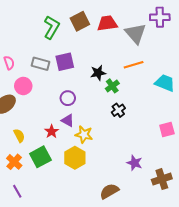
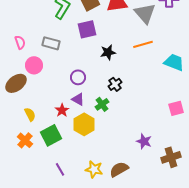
purple square: (65, 62) -> (87, 29), moved
green cross: (112, 86) -> (102, 104), moved
black cross: (118, 110) -> (115, 84), moved
yellow star: (84, 135) -> (94, 169), moved
yellow hexagon: (75, 158) -> (84, 124), moved
purple line: (17, 191) -> (60, 169), moved

